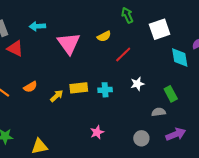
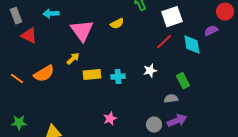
red line: (123, 55) -> (164, 42), moved
orange semicircle: (30, 87) -> (44, 74), size x1.5
yellow arrow: (57, 96) -> (73, 59), moved
purple arrow: (176, 134) -> (177, 121), moved

